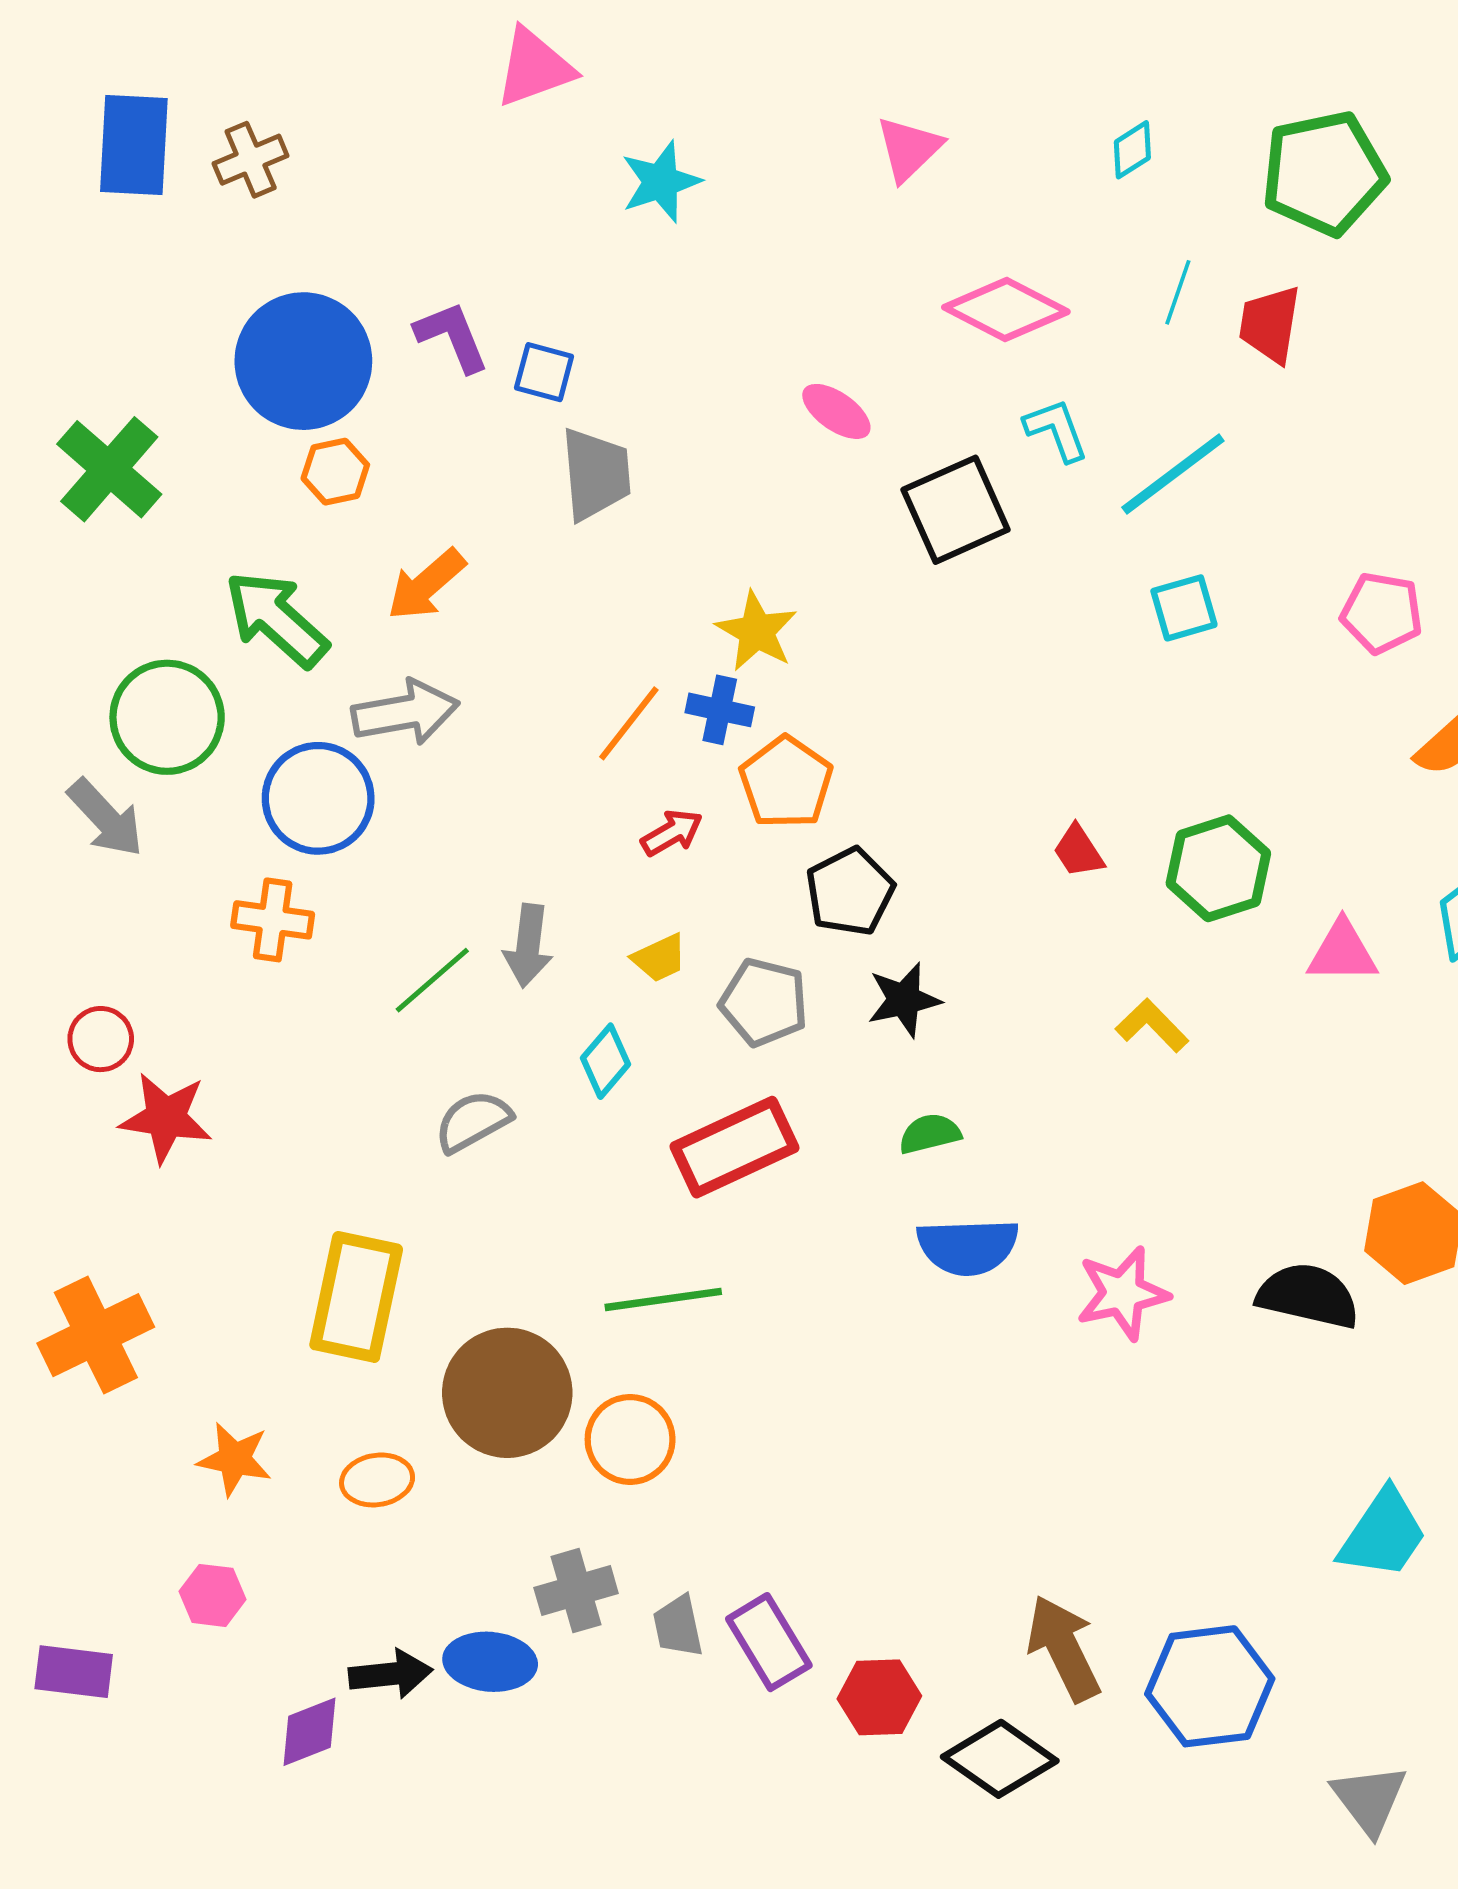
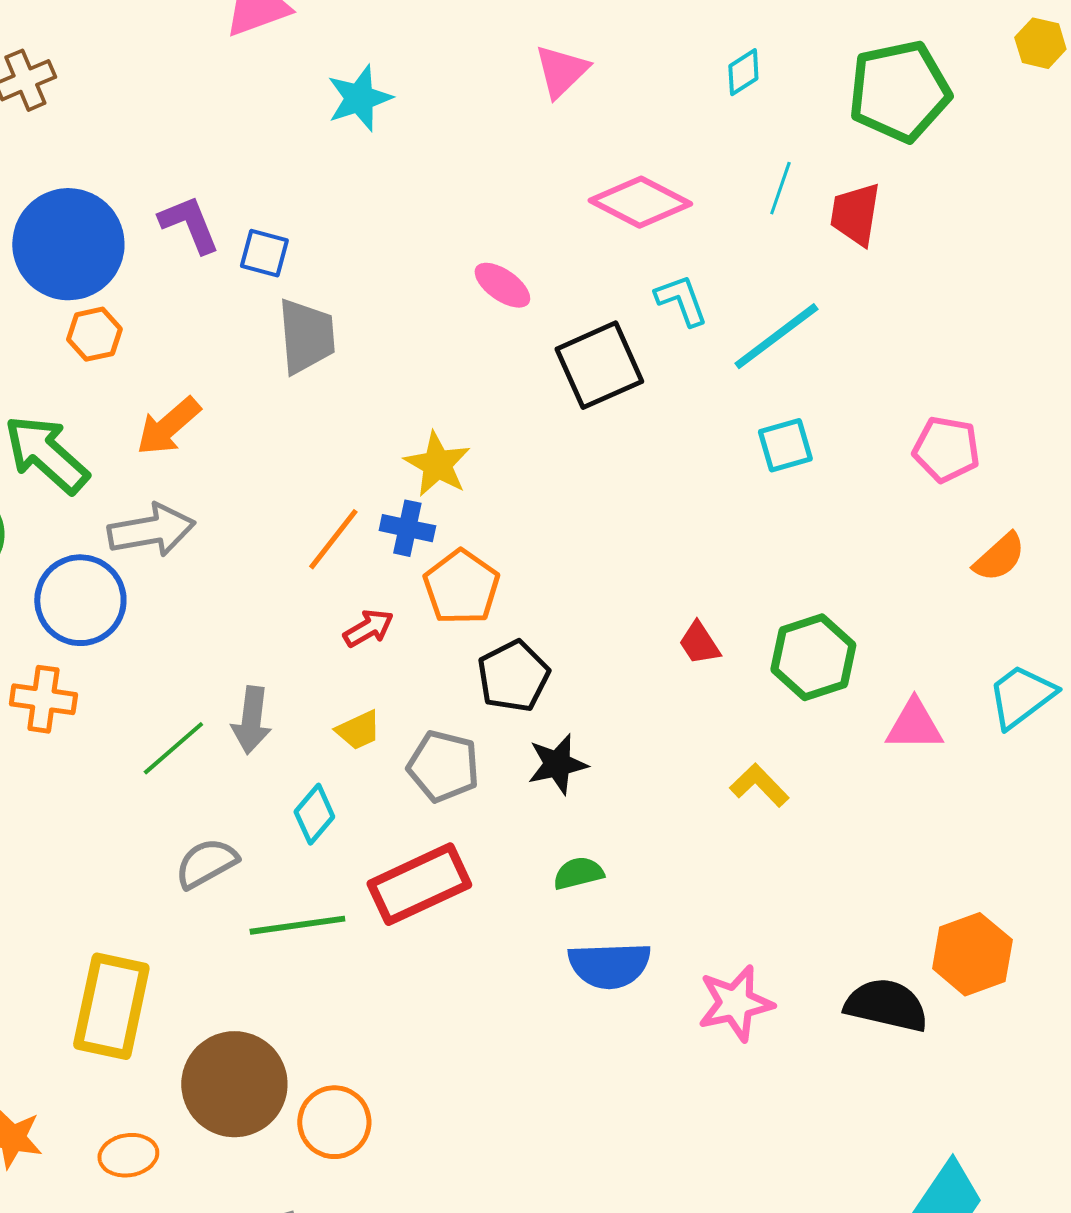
green line: (663, 1299) -> (297, 925), moved

